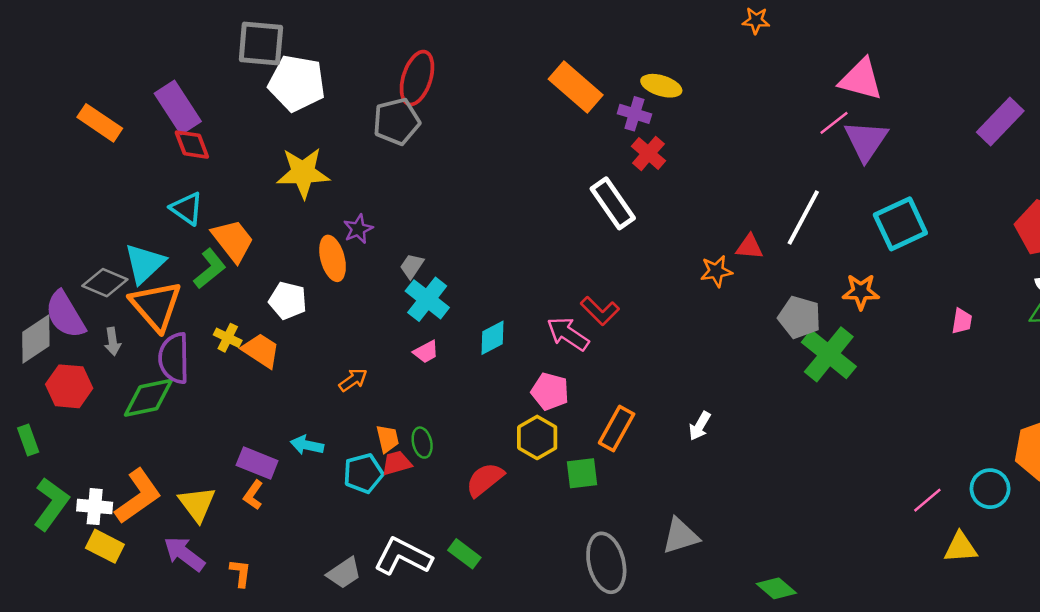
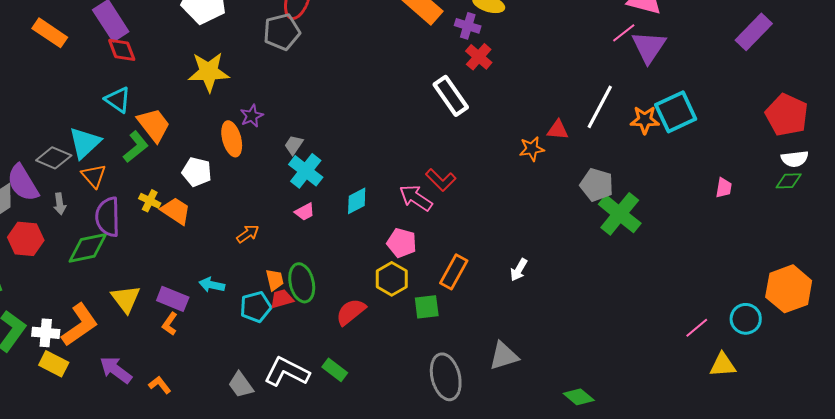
orange star: (861, 292) -> (645, 120), moved
orange triangle: (156, 306) -> (94, 176), size x0.6
green ellipse: (422, 443) -> (302, 283), size x1.6
yellow triangle: (197, 504) -> (126, 299), moved
orange L-shape: (240, 573) -> (160, 385), turned -45
gray trapezoid: (344, 573) -> (241, 385), turned 88

